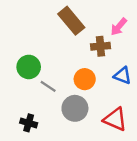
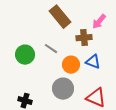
blue triangle: (122, 75) -> (93, 62), moved
gray line: (48, 86) -> (51, 49), moved

